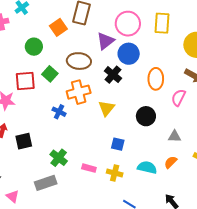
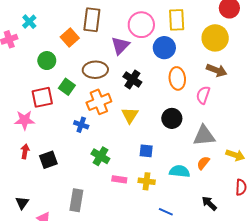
blue circle: (129, 54) -> (164, 48), moved
gray triangle: (175, 136) -> (204, 136), size x1.6
green cross: (59, 158) -> (100, 156), moved
gray rectangle: (46, 183) -> (76, 200), turned -55

